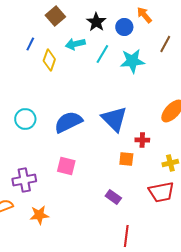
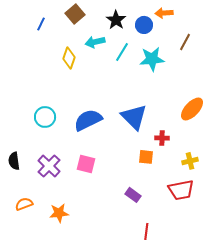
orange arrow: (144, 15) -> (164, 13), turned -54
blue line: (30, 44) -> (41, 24), moved
purple cross: (24, 180) -> (49, 166), moved, turned -35

